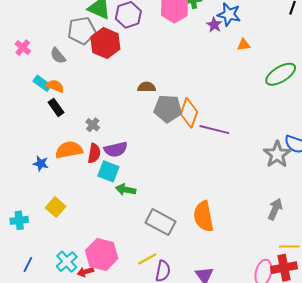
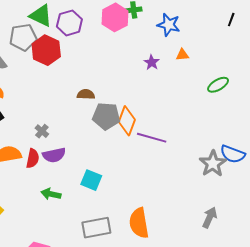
purple star: (214, 25) -> (152, 62), moved
green ellipse: (281, 74) -> (218, 85), size x0.7
gray cross: (93, 125) -> (42, 131), moved
cyan square: (108, 171) -> (91, 180), moved
green arrow: (126, 190) -> (51, 194), moved
gray rectangle: (160, 222) -> (96, 228), turned -40

